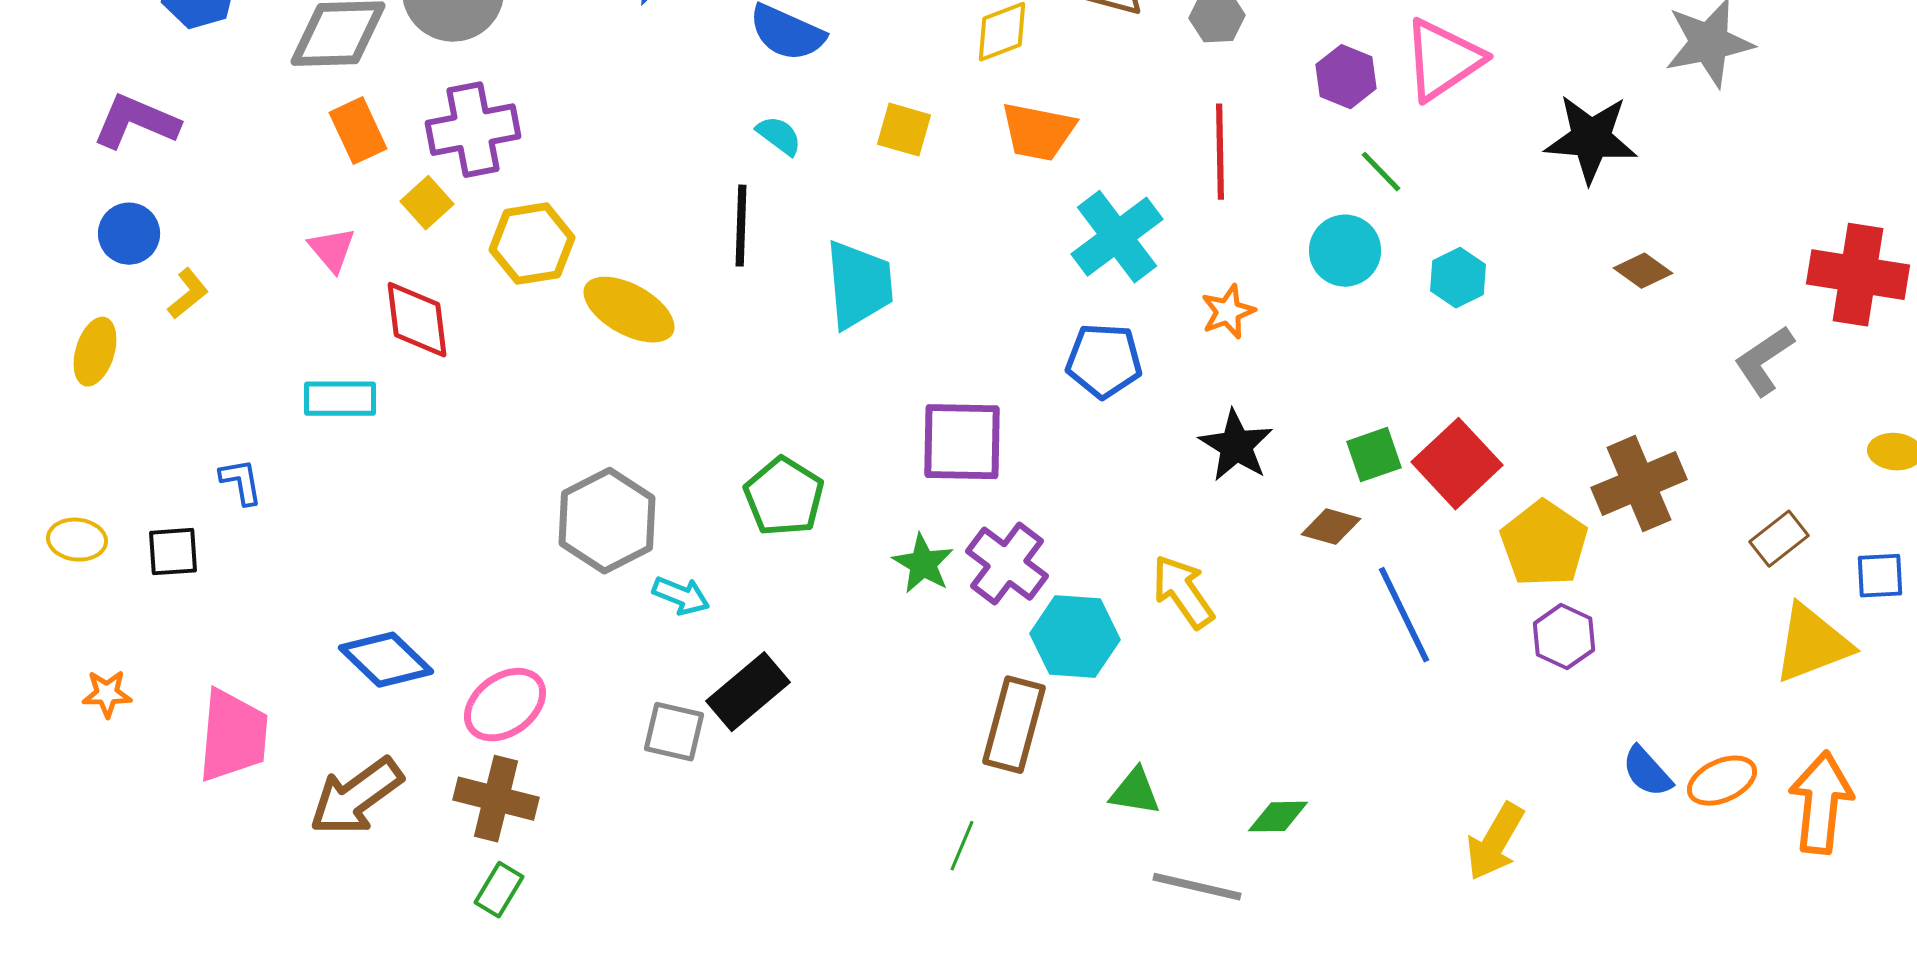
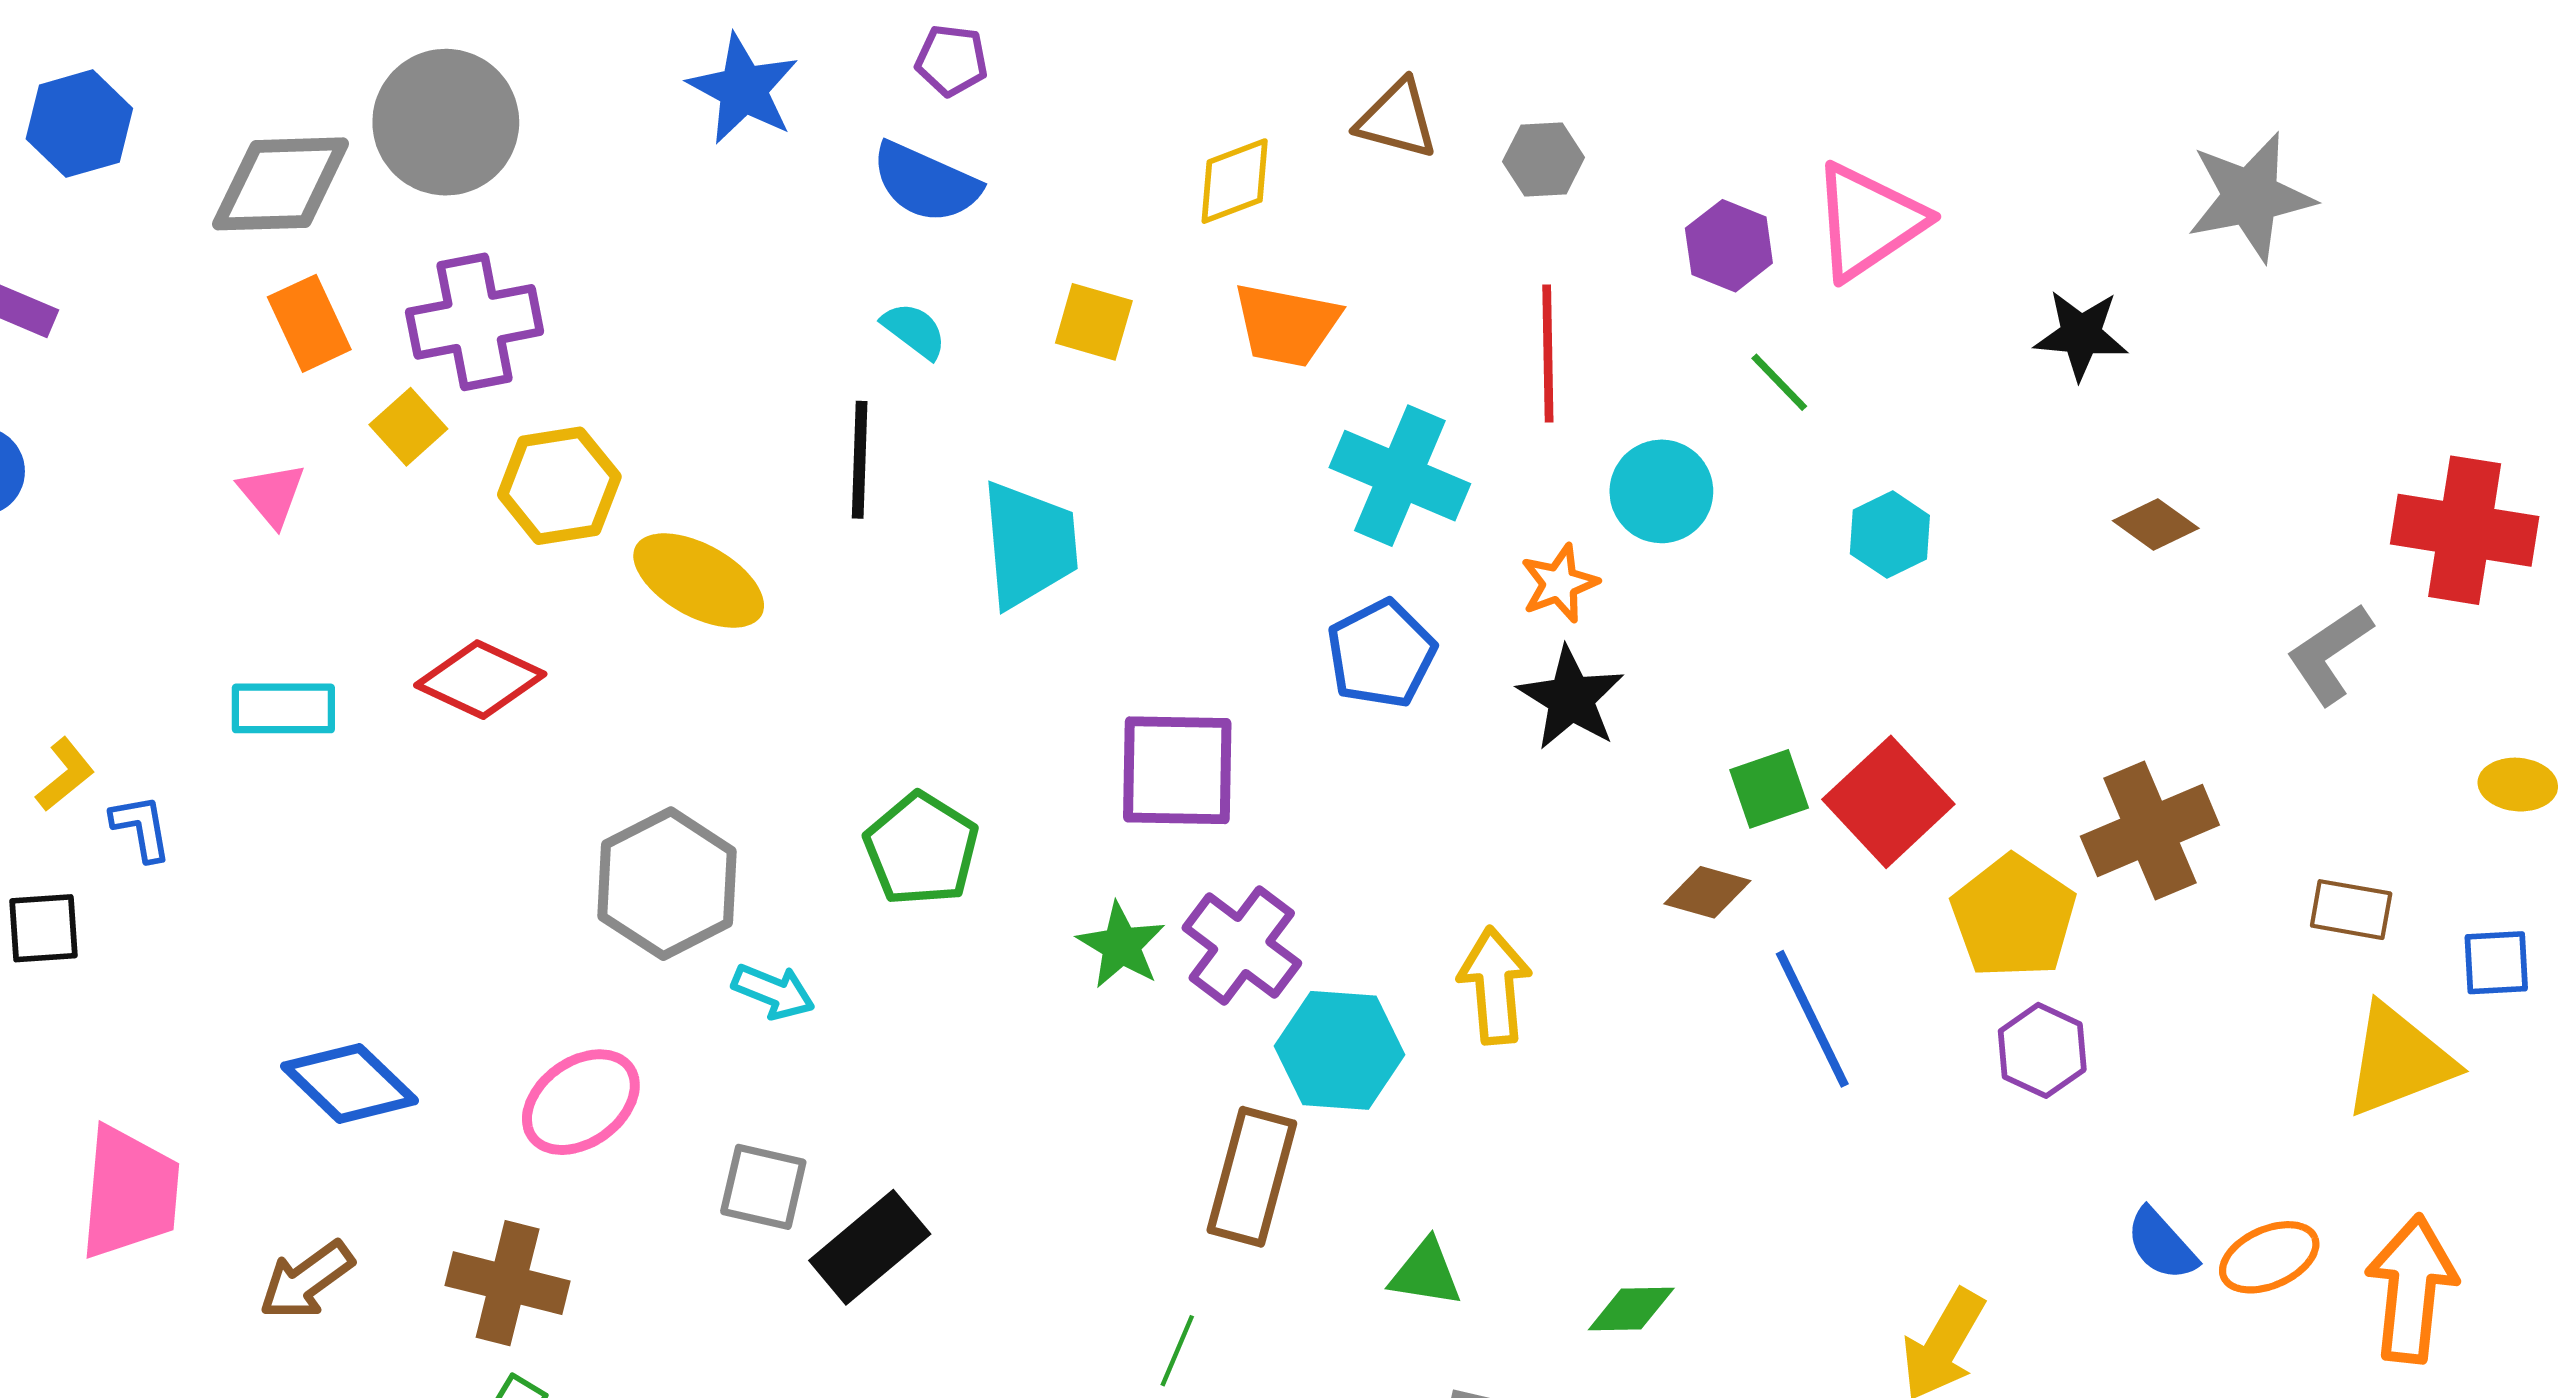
black star: (1591, 139) -> (2081, 335), size x0.7
cyan cross: (1117, 237) -> (1400, 476), turned -30
cyan circle: (1345, 251) -> (1661, 491), moved
yellow L-shape: (188, 294) -> (65, 774), moved
red diamond: (417, 320) -> (480, 680), moved, turned -58
blue pentagon: (1104, 361) -> (1381, 654), turned -30
black star: (1236, 446) -> (1571, 698), moved
brown rectangle: (1779, 539) -> (2351, 910), turned 48
yellow arrow: (1183, 592) -> (1495, 986), turned 30
black rectangle: (748, 692) -> (870, 1247), moved
pink ellipse: (505, 705) -> (581, 1102), moved
brown arrow: (356, 797) -> (306, 1280), size x0.7

